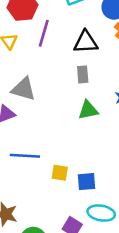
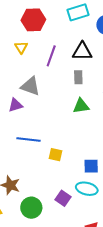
purple line: (44, 33) -> (51, 56), moved
blue square: (87, 182) -> (91, 166), moved

